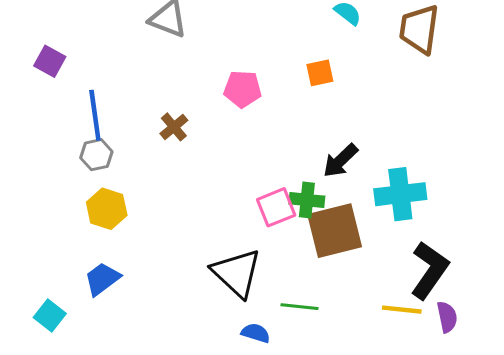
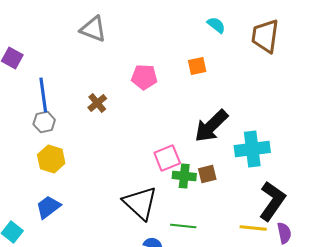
black arrow: (340, 161) -> (211, 126), size x1.4
green cross: (307, 200) -> (184, 176), moved
brown square: (335, 231) -> (207, 174), size x0.5

